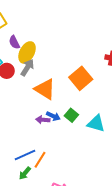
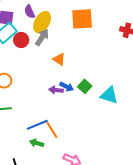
orange square: (81, 78) -> (82, 19), moved, turned 35
orange triangle: (45, 89) -> (59, 59), size x0.6
orange line: (40, 160) -> (52, 130), turned -66
green arrow: (25, 173) -> (37, 143), turned 64

